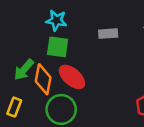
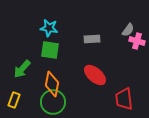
red ellipse: (72, 77) -> (95, 75), moved
orange diamond: (43, 79) -> (52, 84), moved

